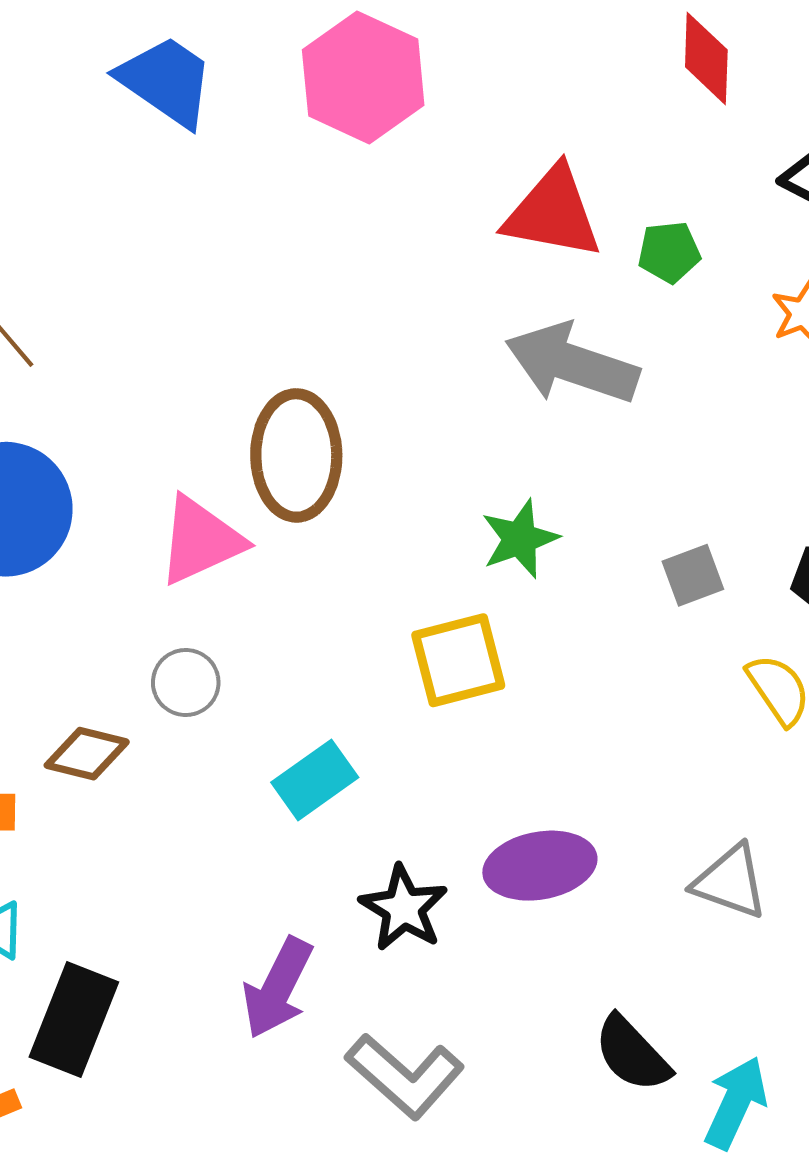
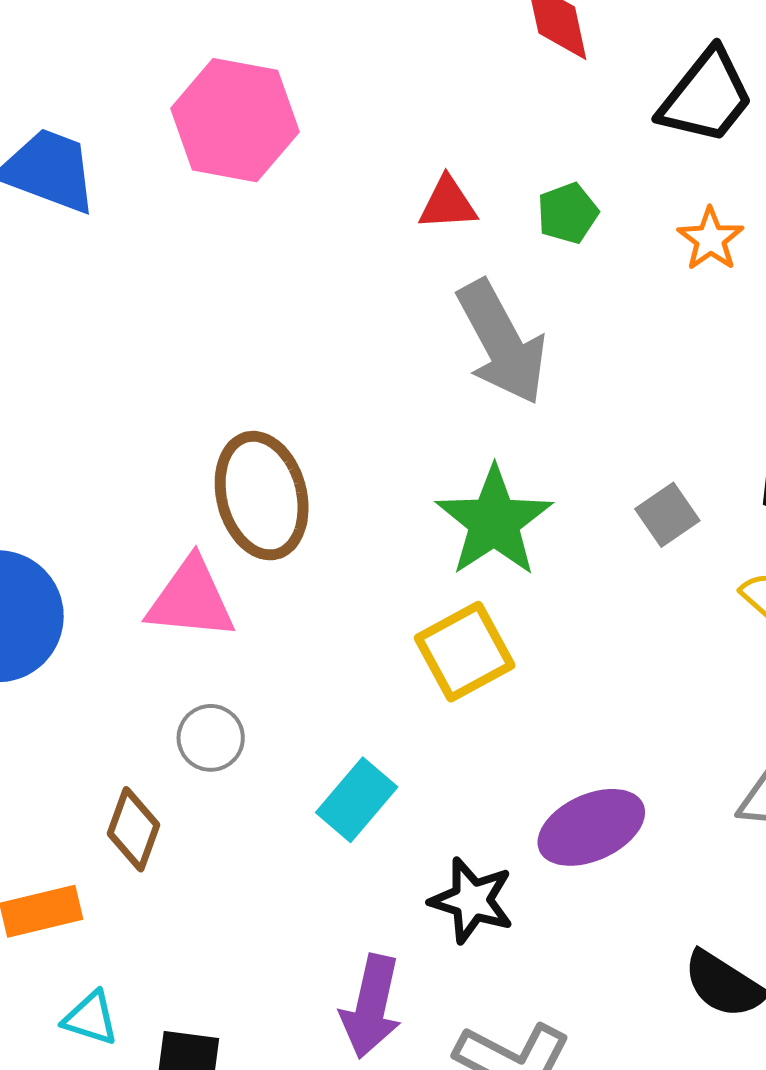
red triangle: (553, 213) -> (448, 204), size x0.6
gray arrow: (572, 364) -> (502, 342), turned -123
green star: (520, 539) -> (494, 521), size x1.5
pink triangle: (201, 540) -> (191, 599), turned 44
brown diamond: (87, 754) -> (134, 829), turned -70

